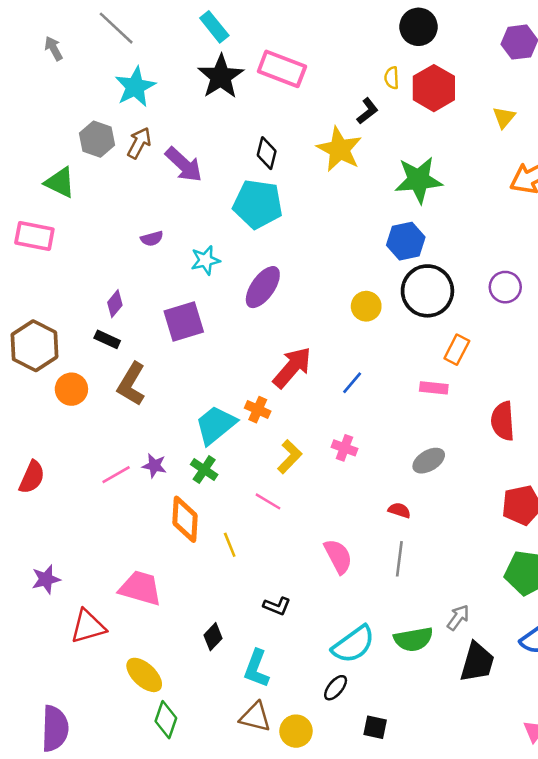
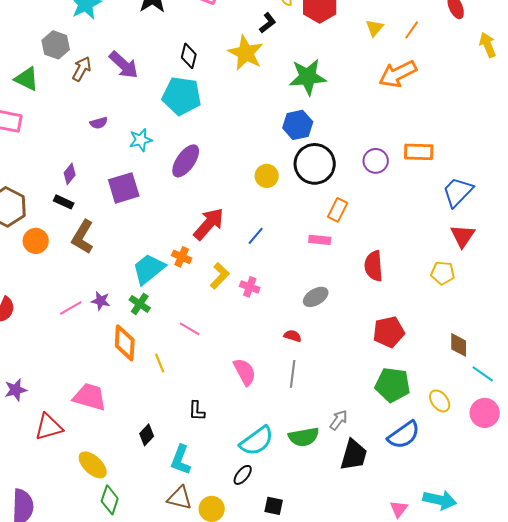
brown arrow: (139, 143) -> (82, 69), moved
yellow L-shape: (290, 457) -> (220, 276), moved
black L-shape: (277, 606) -> (197, 411), turned 70

